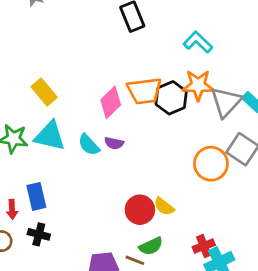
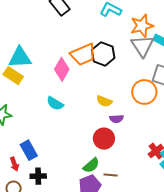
orange star: (198, 85) -> (142, 26), moved
cyan triangle: (50, 136) -> (20, 58), moved
purple semicircle: (114, 143) -> (117, 119), moved
yellow semicircle: (164, 206) -> (104, 101), moved
green semicircle: (151, 246) -> (91, 165), moved

